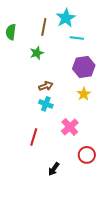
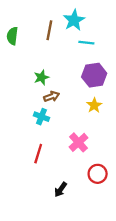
green star: (37, 53) -> (41, 77), moved
cyan cross: (46, 104) -> (41, 117), moved

